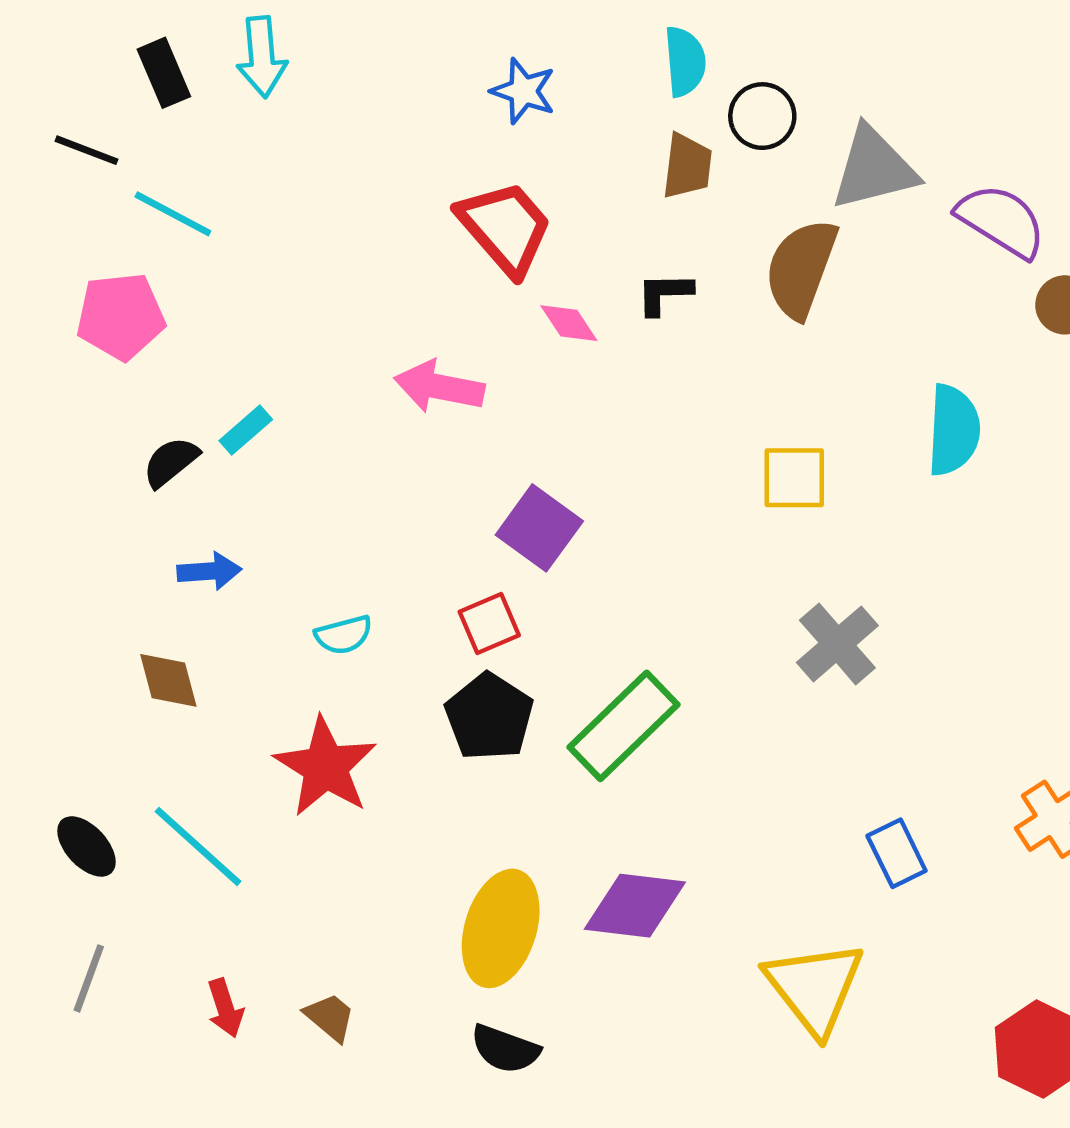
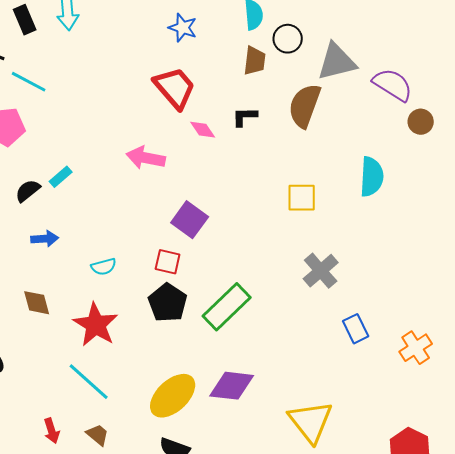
red square: (489, 623) -> (168, 262), turned 36
brown diamond: (168, 680) -> (37, 303), moved
cyan line: (198, 846) -> (89, 382), moved
blue rectangle: (897, 853) -> (356, 329), moved
yellow ellipse: (501, 928) -> (173, 396), turned 30

